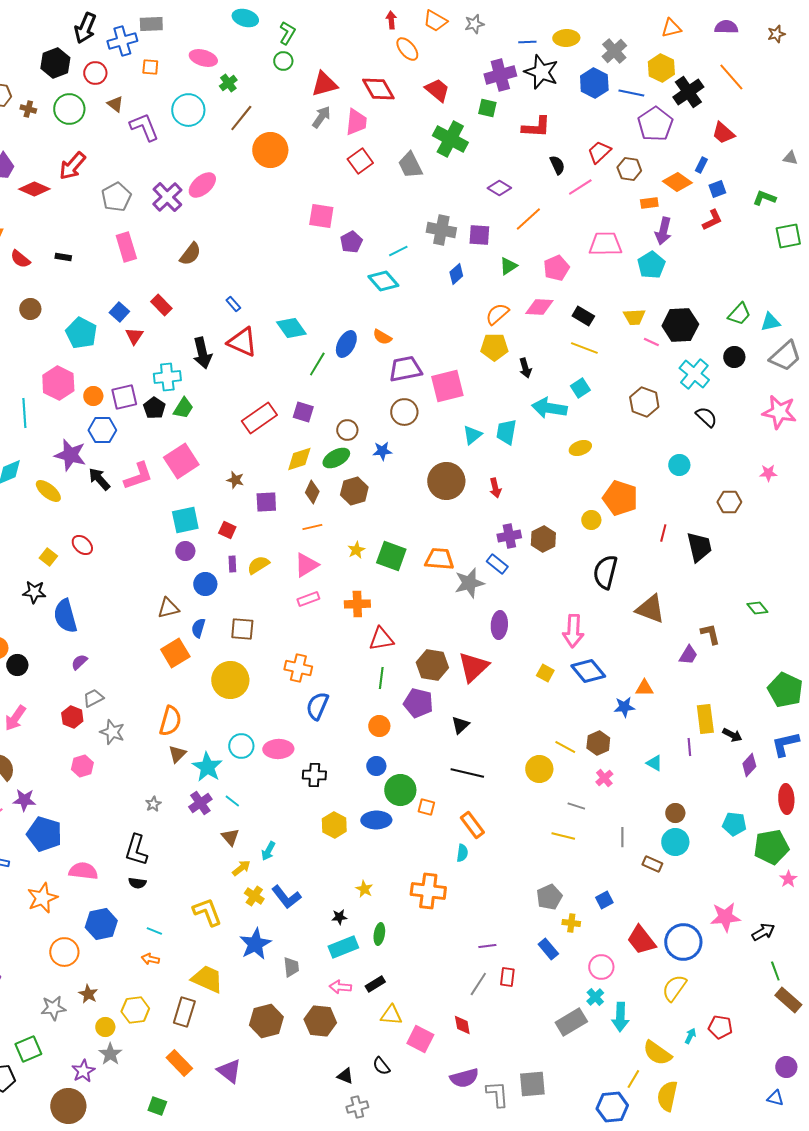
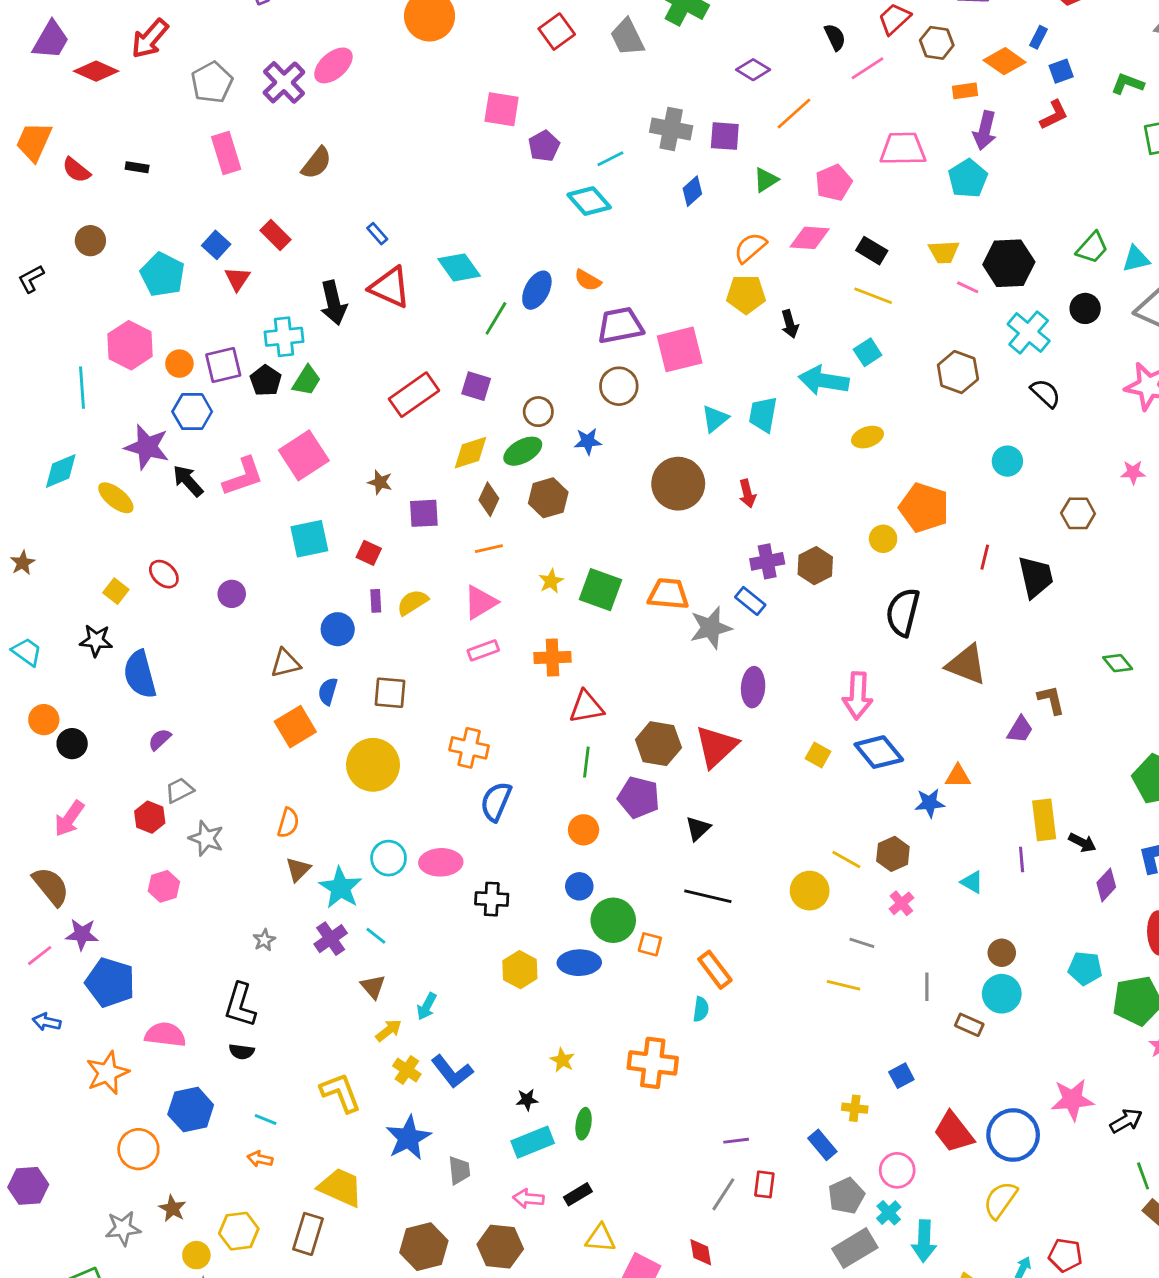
purple circle: (185, 551) -> (232, 594), moved
orange semicircle: (170, 721) -> (288, 823), size x0.7
gray pentagon: (549, 897) -> (846, 1196), moved

